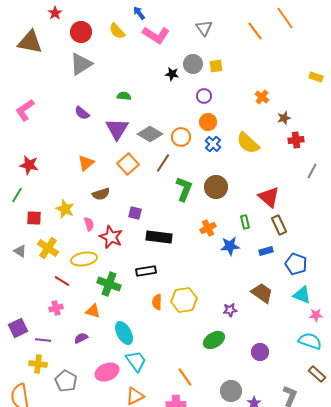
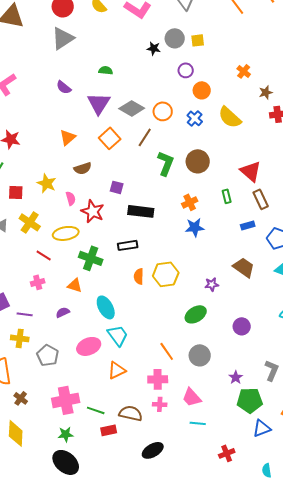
orange circle: (208, 122) -> (202, 90), moved
blue star: (230, 246) -> (195, 227), moved
gray circle: (231, 391) -> (200, 355), moved

